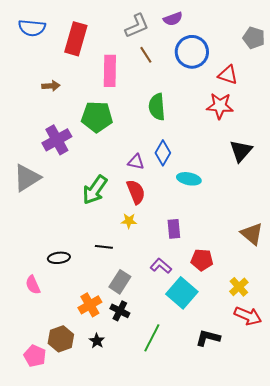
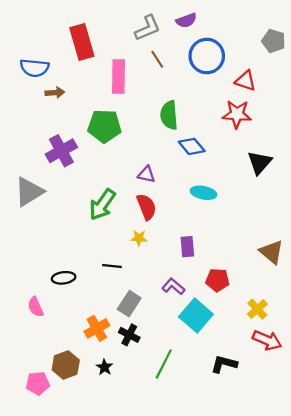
blue semicircle: (32, 28) -> (34, 68), moved
red rectangle: (76, 39) -> (82, 42), turned -32
blue diamond: (163, 153) -> (192, 146), moved, turned -70
pink pentagon: (35, 356) -> (38, 383), turned -30

